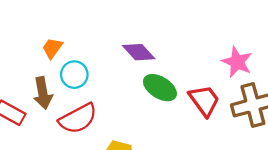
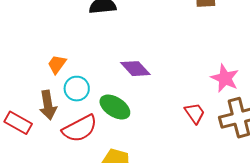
green ellipse: (160, 88) -> (115, 107), moved
red trapezoid: (204, 101) -> (195, 113), size x0.7

